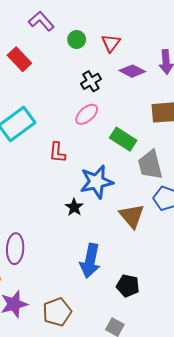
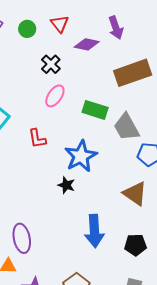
brown triangle: (132, 216) -> (135, 194), moved

